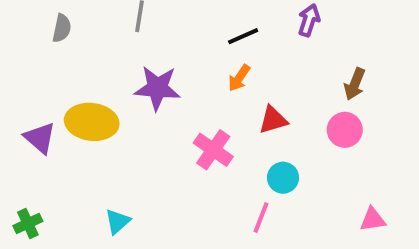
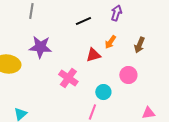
orange arrow: (239, 78) -> (110, 42), moved
red triangle: (273, 120) -> (93, 55), moved
pink circle: (345, 130) -> (128, 75), moved

